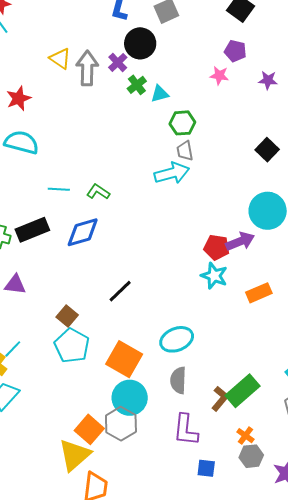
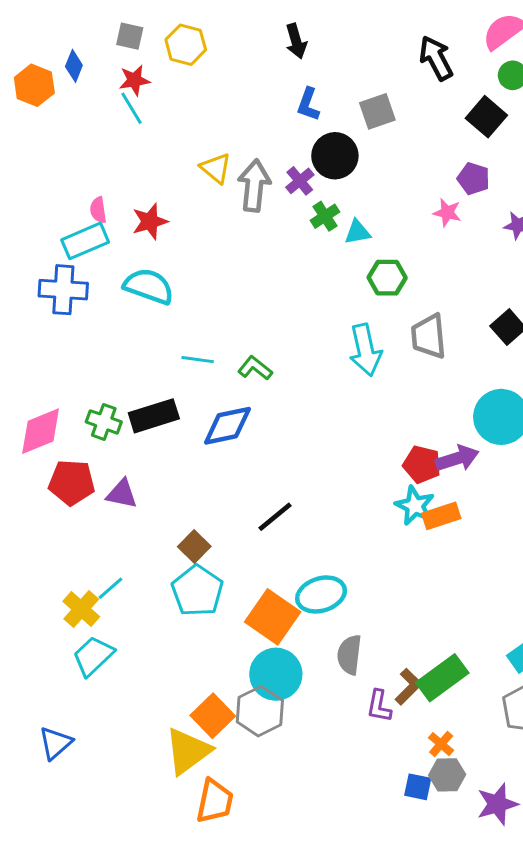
gray trapezoid: (185, 151) -> (429, 336), moved, size x1.5
cyan arrow: (172, 173) -> (365, 350), turned 88
orange rectangle: (259, 293) -> (441, 516), moved
cyan ellipse: (177, 339) -> (321, 594), moved
purple L-shape: (186, 430) -> (379, 706), moved, size x0.7
blue square: (206, 468) -> (418, 787), moved

